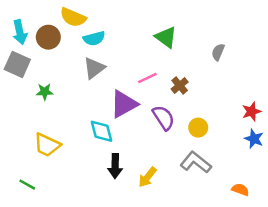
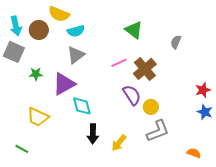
brown cross: (180, 85) -> (145, 69), size x1.6
purple triangle: (124, 104) -> (64, 84), moved
yellow circle: (198, 128) -> (151, 107), moved
gray L-shape: (196, 162) -> (158, 131), turned 120

